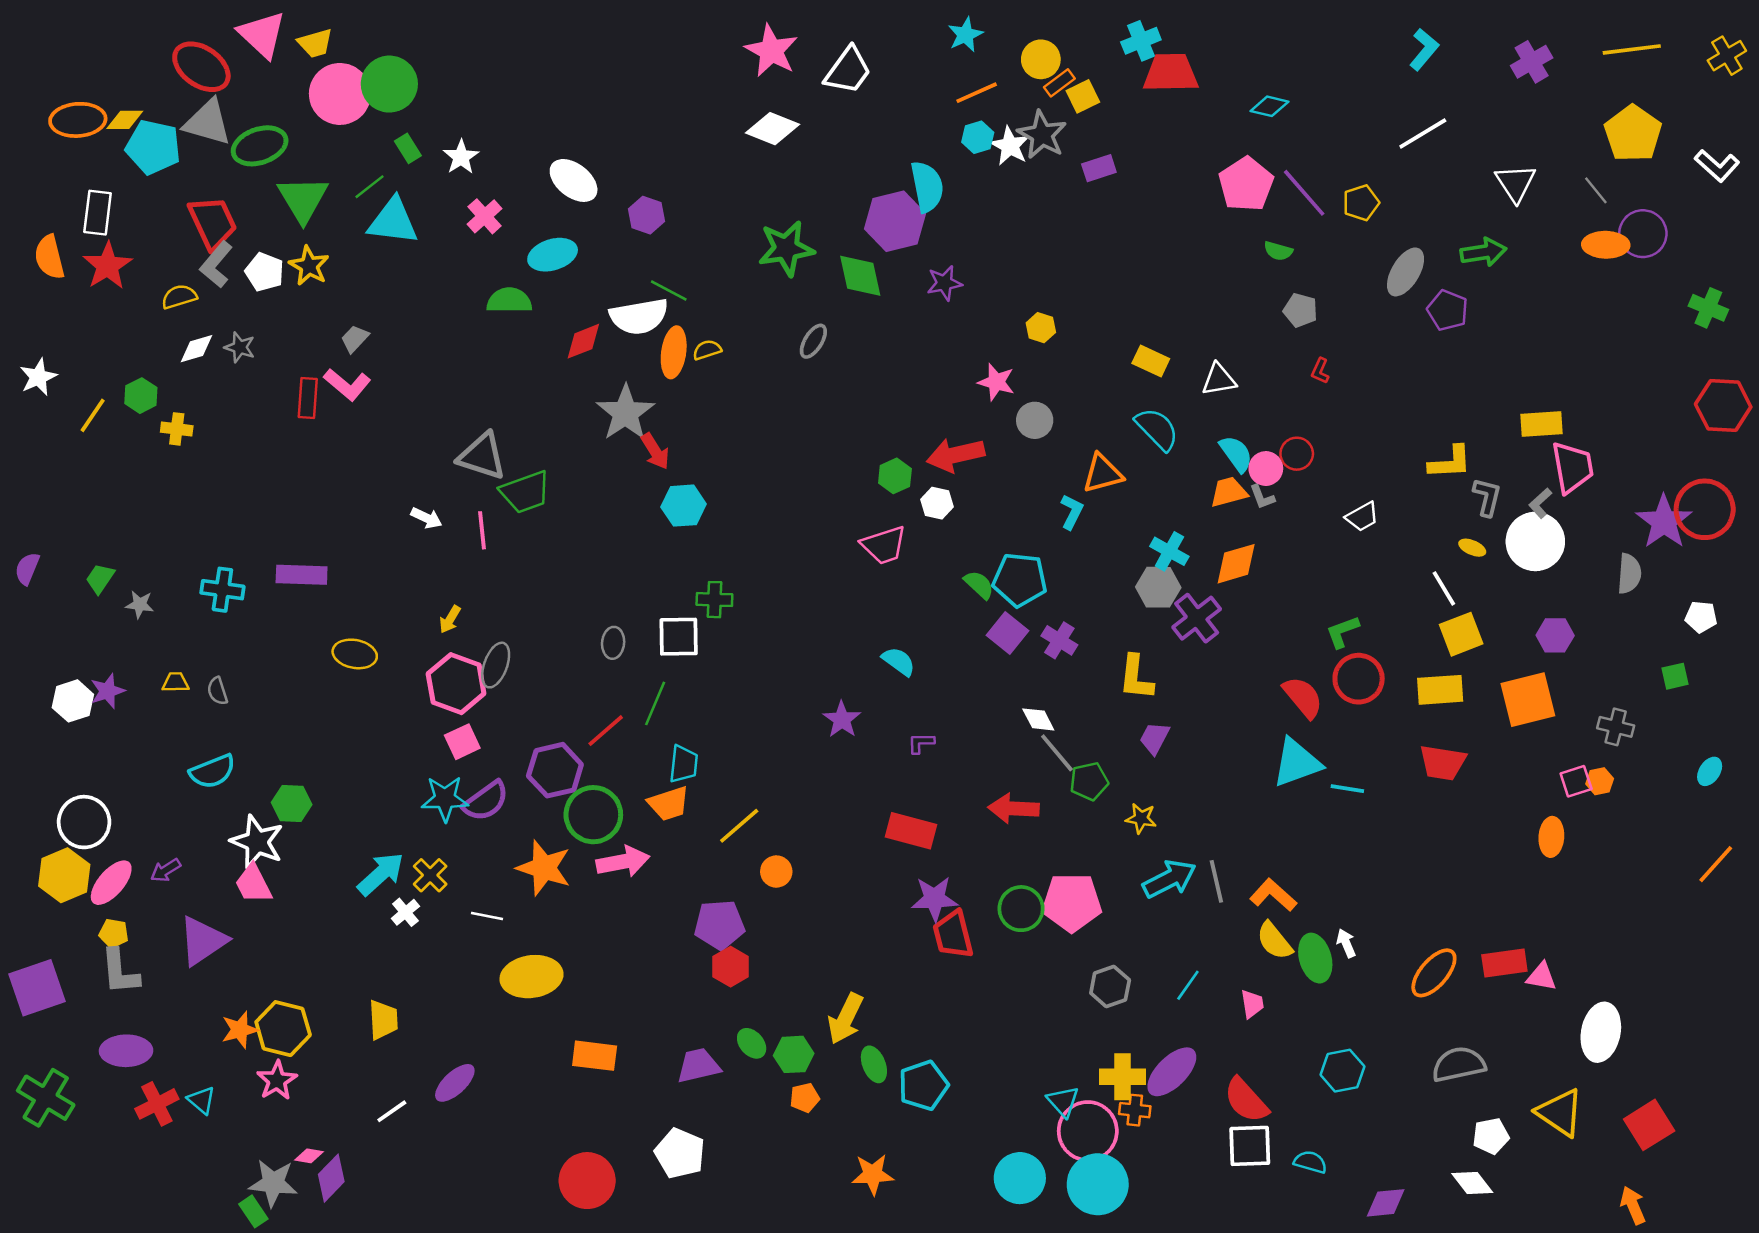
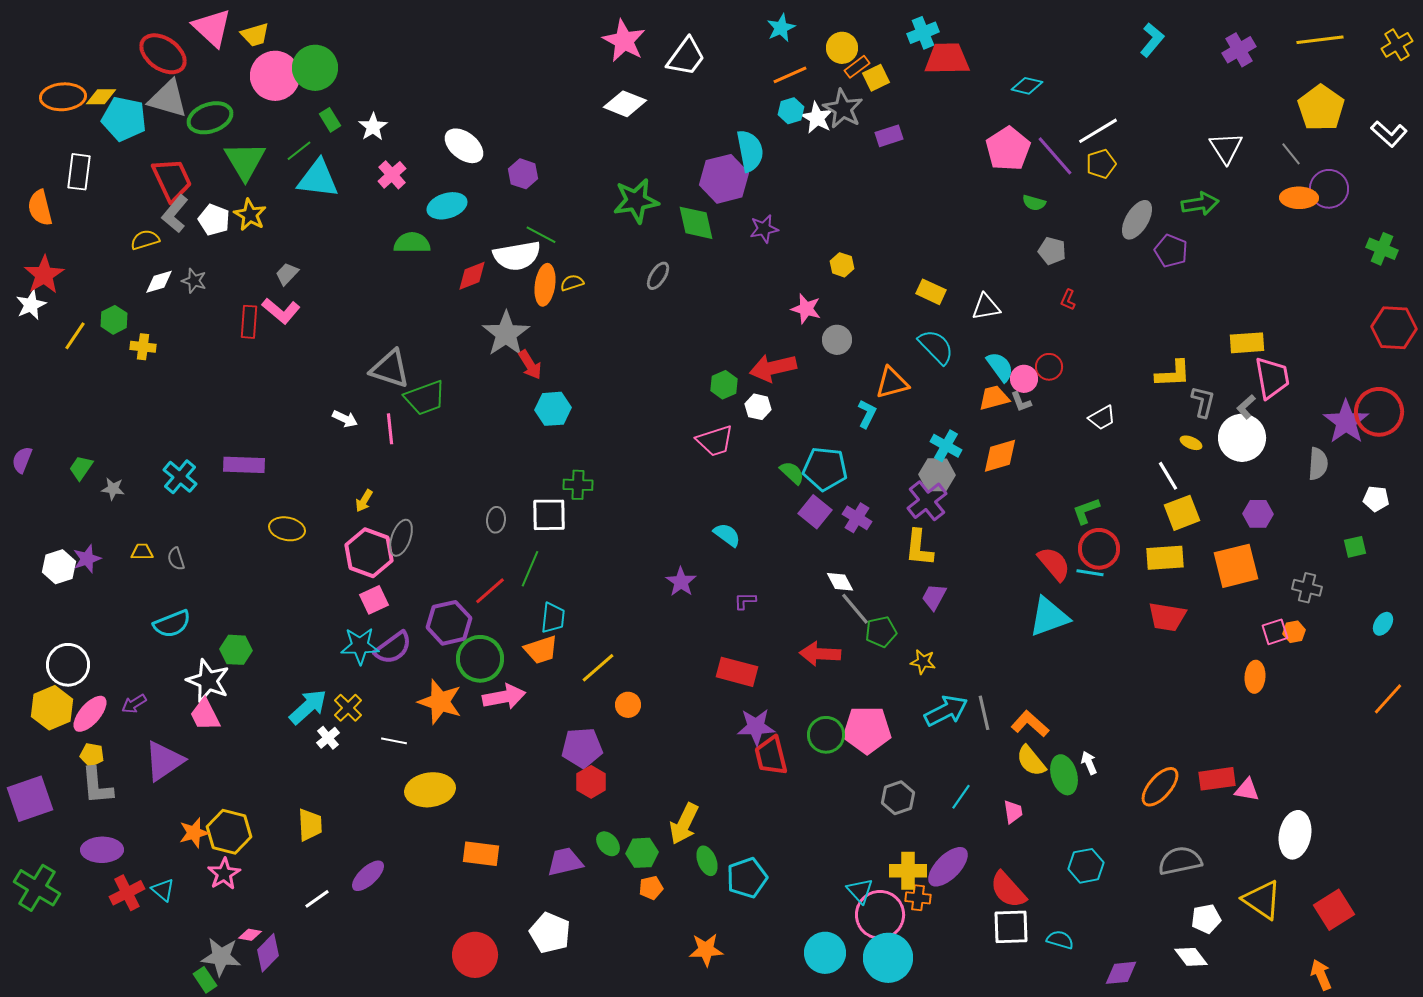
white line: (1423, 134) -> (1098, 131), moved
red star: (107, 266) -> (44, 275), moved
cyan cross: (222, 590) -> (180, 477), turned 32
purple cross: (1197, 618) -> (927, 501), moved
cyan line: (1347, 789) -> (1090, 573), moved

